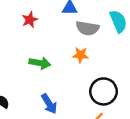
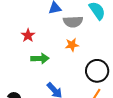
red star: (30, 20) -> (28, 35), moved

